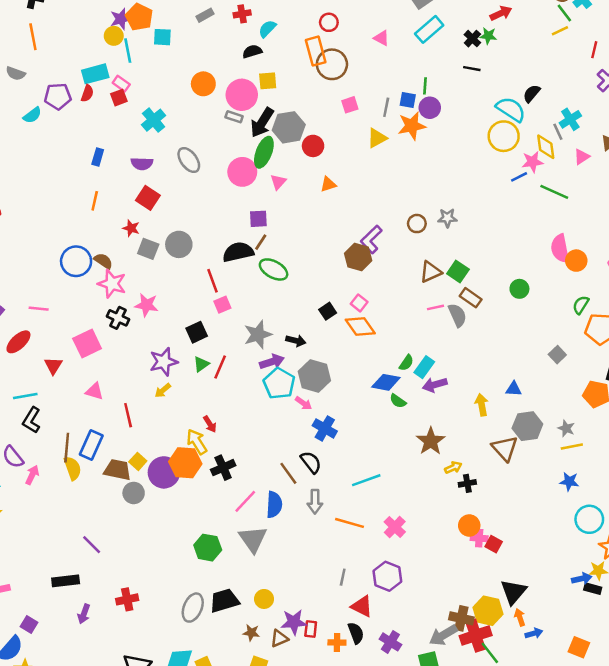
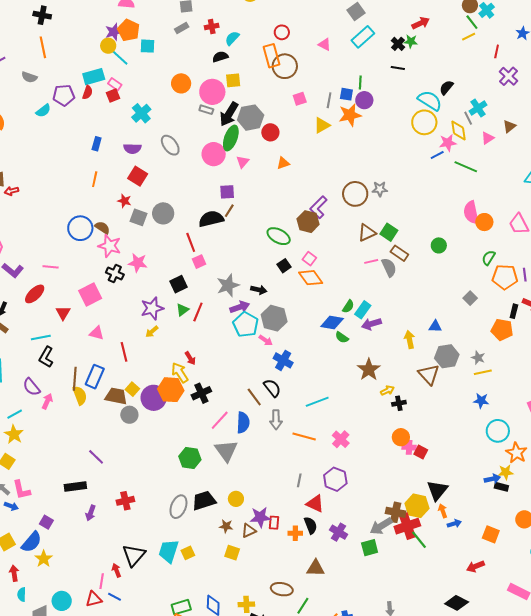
cyan line: (128, 51) -> (120, 57), turned -36
brown circle: (417, 224) -> (355, 194), size x1.6
green ellipse: (274, 269) -> (279, 236), moved

